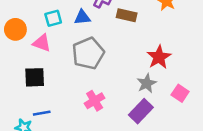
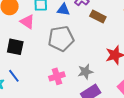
gray star: (147, 83) -> (85, 72), moved
blue line: (42, 113) -> (14, 76), turned 48

